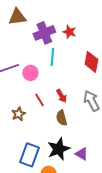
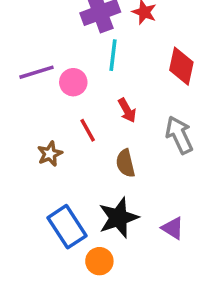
red arrow: (61, 96) -> (127, 110), moved
purple triangle: (82, 154) -> (173, 228), moved
blue rectangle: (30, 155) -> (67, 227), turned -55

